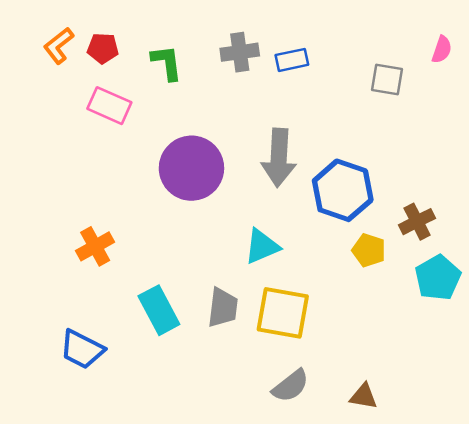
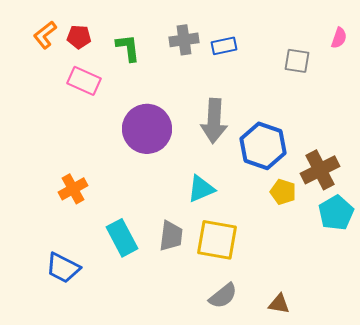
brown cross: (417, 222) -> (320, 170), size x1.4

